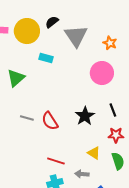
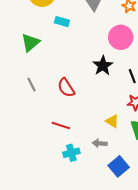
black star: (85, 116) -> (103, 66), moved
gray line: (27, 118) -> (31, 85), moved, turned 48
red line: (56, 161) -> (61, 125), moved

